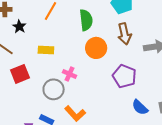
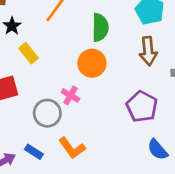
orange circle: (96, 48) -> (92, 63), moved
yellow rectangle: (46, 50) -> (29, 53), moved, turned 42

